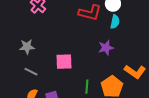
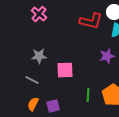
gray star: (27, 47) -> (39, 56), moved

